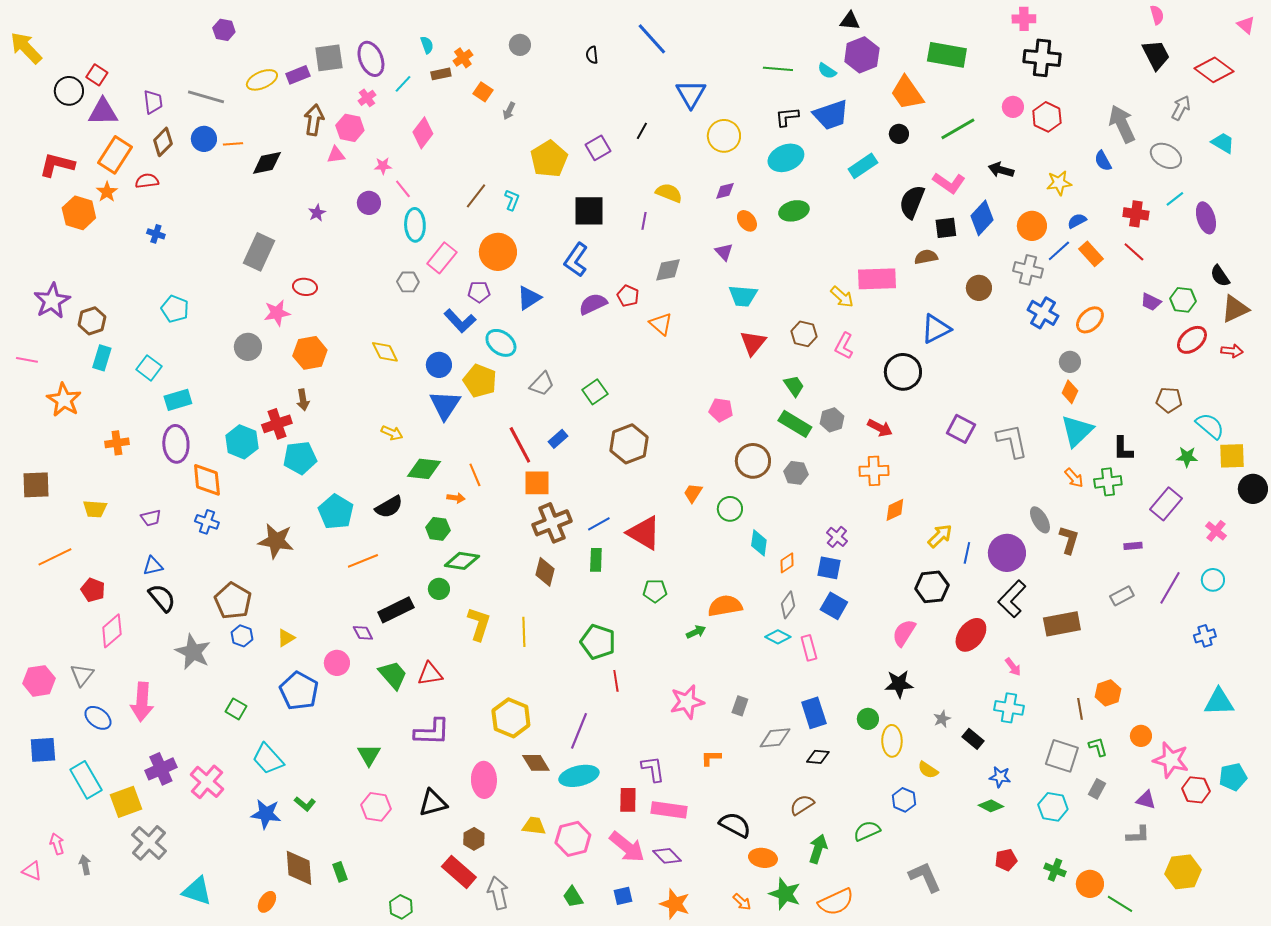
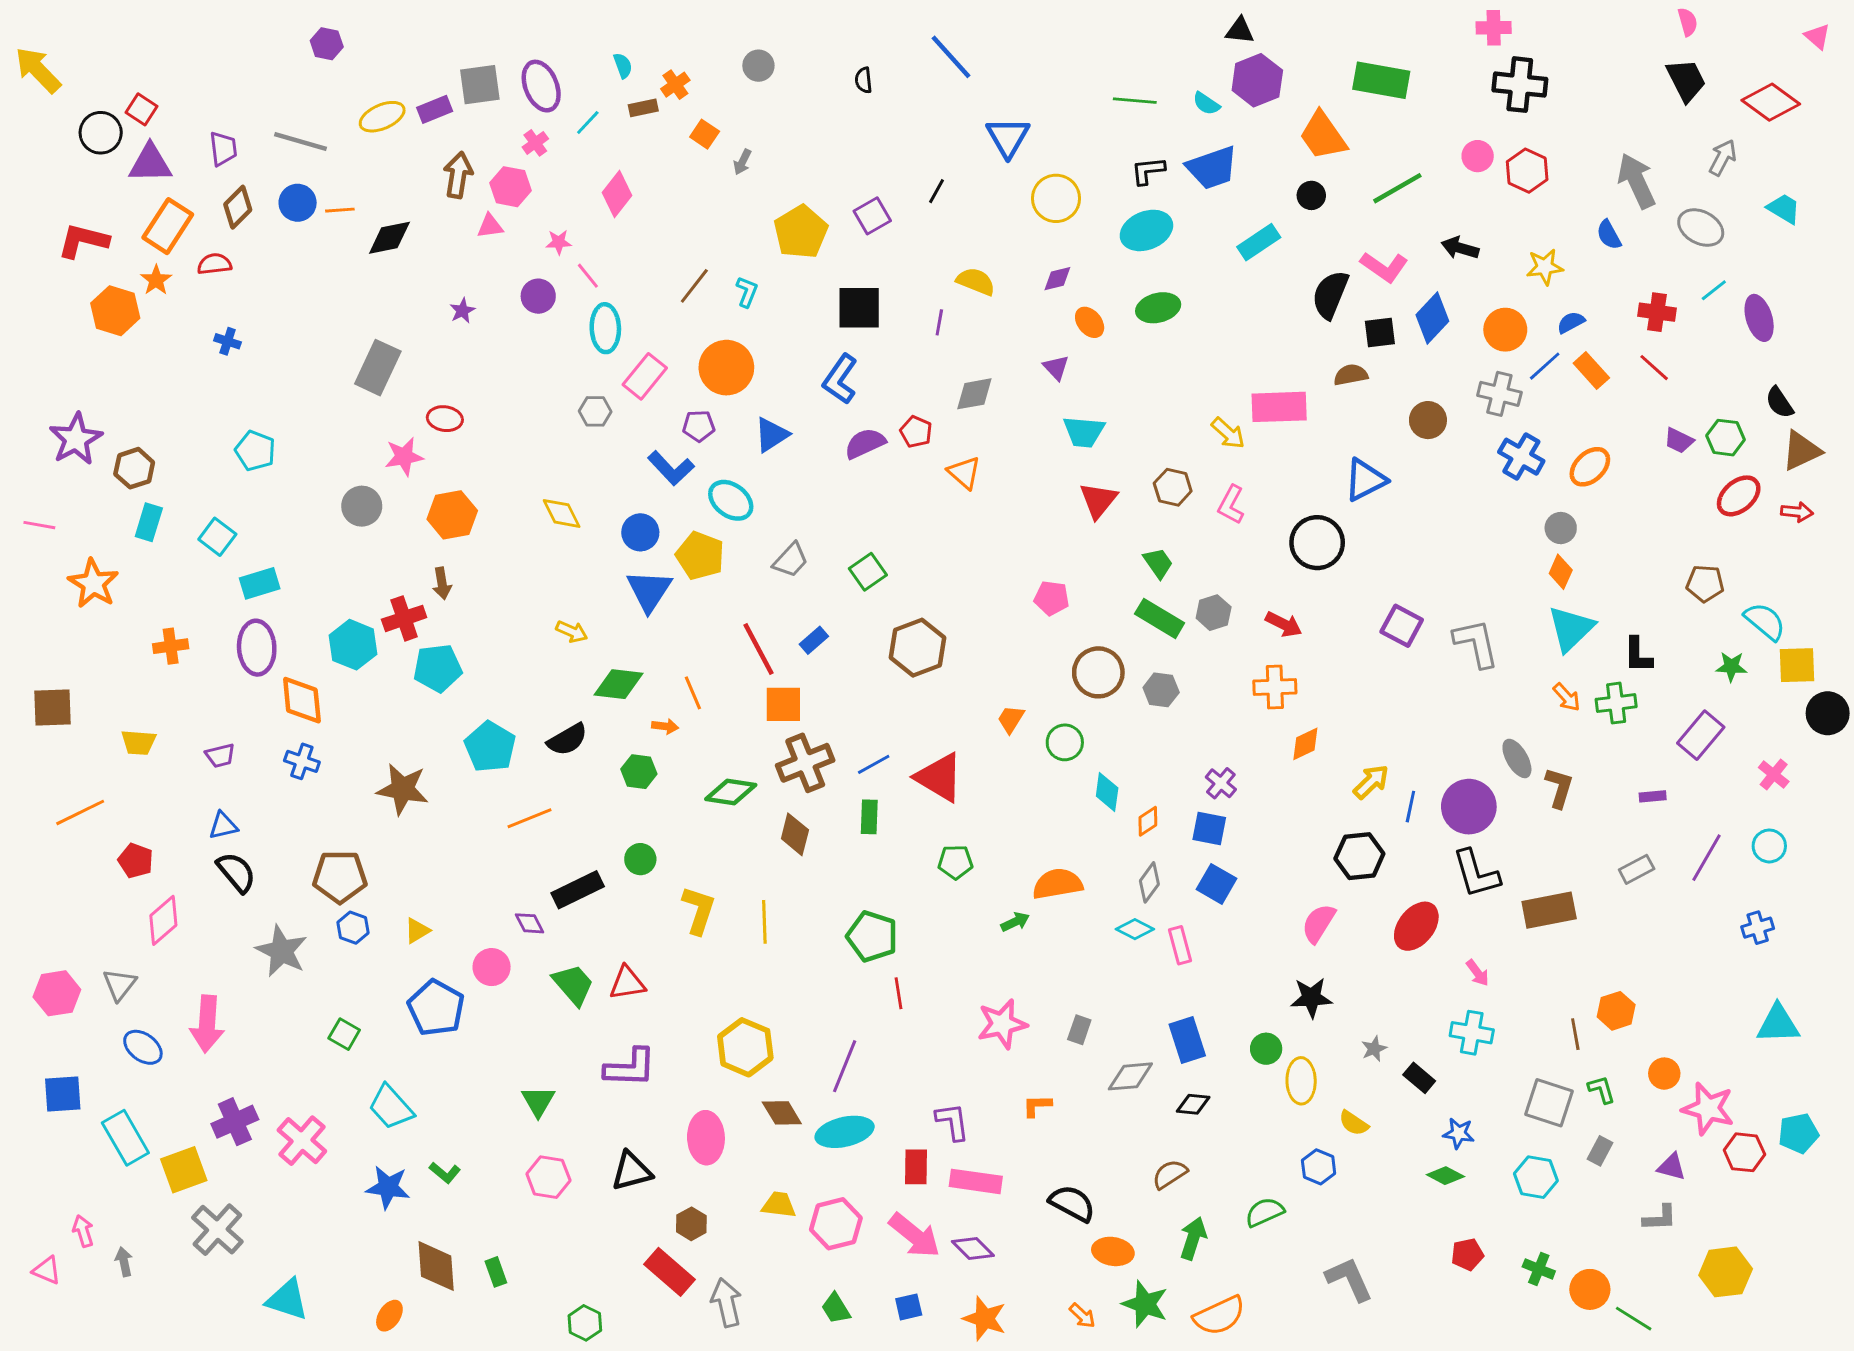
green diamond: (462, 561) -> (731, 792), moved
black L-shape: (1012, 599) -> (1476, 874), turned -60
brown pentagon: (233, 601) -> (340, 877), turned -30

